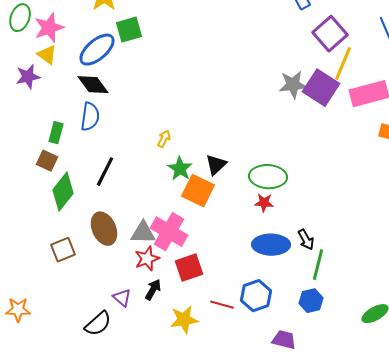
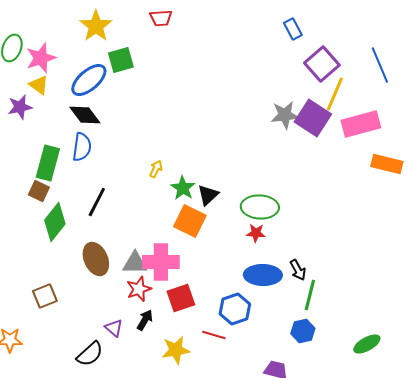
green rectangle: (56, 133) -> (48, 163), size x1.6
green star: (180, 169) -> (183, 188), moved
pink cross: (169, 232) -> (161, 262), turned -30
brown square: (63, 250) -> (45, 296), moved
blue hexagon: (256, 296) -> (235, 309), moved

